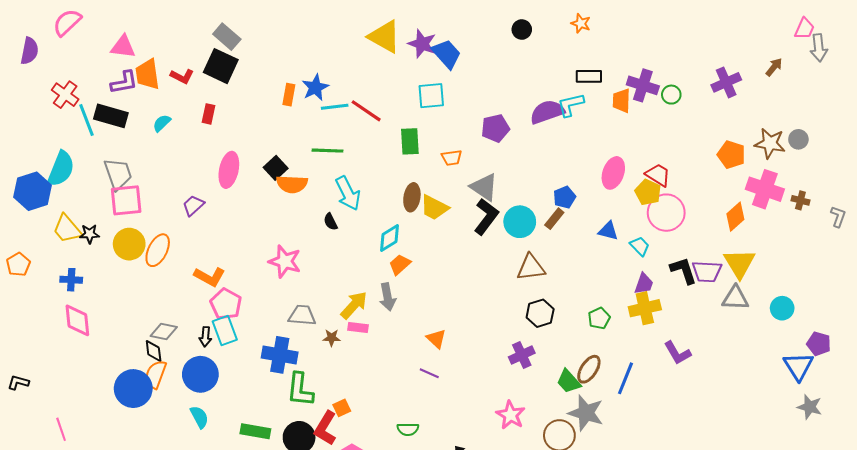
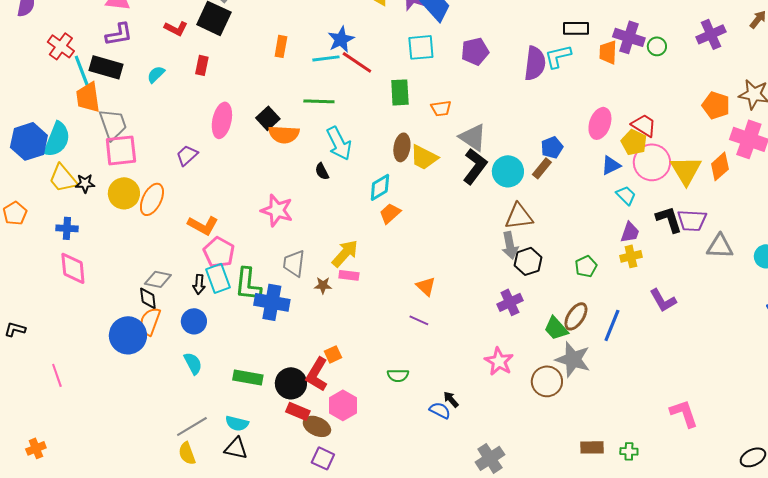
orange trapezoid: (147, 74) -> (88, 97), moved
blue star: (315, 87) -> (341, 39), moved
purple semicircle: (547, 112) -> (535, 63), turned 116
purple pentagon: (495, 128) -> (475, 51), moved
cyan semicircle: (61, 169) -> (57, 139), moved
blue triangle: (608, 231) -> (611, 165), moved, turned -40
yellow triangle: (739, 263) -> (686, 170), moved
gray arrow: (388, 297) -> (510, 245), moved
yellow cross: (645, 308) -> (631, 256), size x0.7
gray trapezoid: (302, 315) -> (294, 263), turned -88
blue circle: (200, 374) -> (194, 321), size x0.7
green L-shape: (300, 390) -> (248, 284), moved

